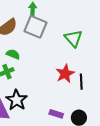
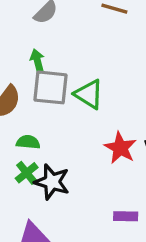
green triangle: (73, 38) -> (89, 94), moved
black star: (17, 100) -> (52, 182), moved

